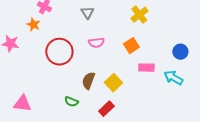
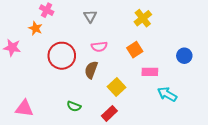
cyan arrow: (173, 78) -> (167, 94), moved
brown semicircle: (88, 81) -> (91, 70), moved

